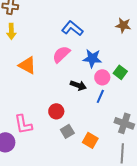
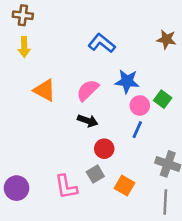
pink semicircle: (61, 54) -> (88, 90), moved
black arrow: (78, 85) -> (88, 121), moved
red circle: (56, 111) -> (104, 149), moved
pink L-shape: (23, 124) -> (66, 187), moved

